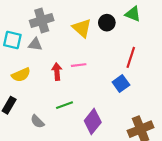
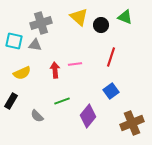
yellow triangle: (82, 28) -> (79, 17), moved
red line: (131, 57) -> (111, 57), moved
blue square: (121, 83) -> (111, 91), moved

